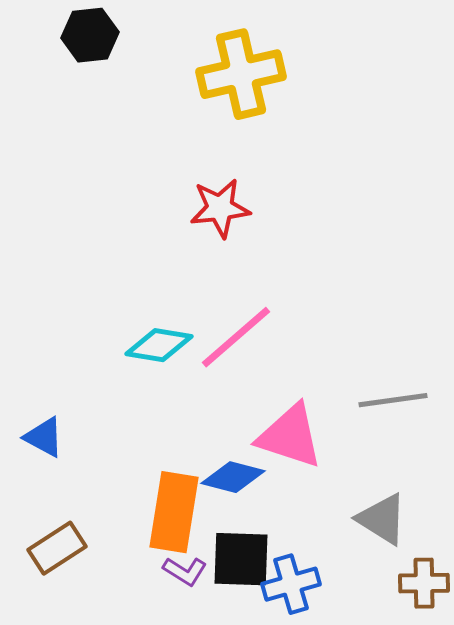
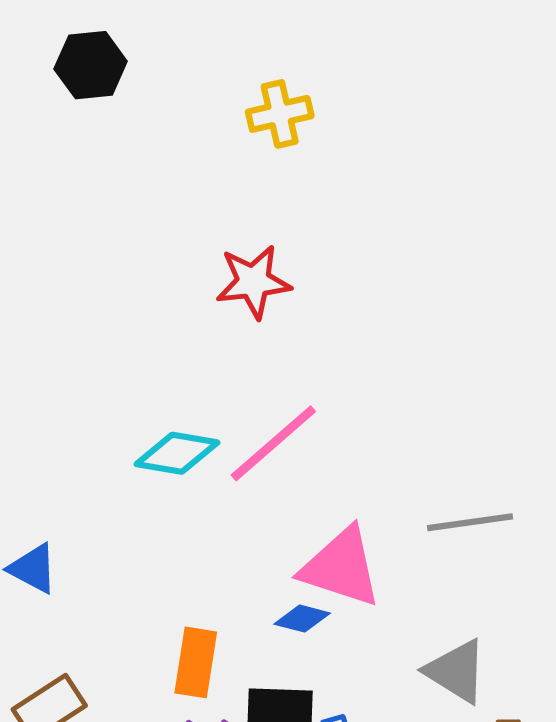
yellow cross: (241, 74) -> (280, 114), size x0.6
blue diamond: (233, 477) -> (302, 619), moved, size x0.7
orange rectangle: (174, 512) -> (196, 662), size x0.7

